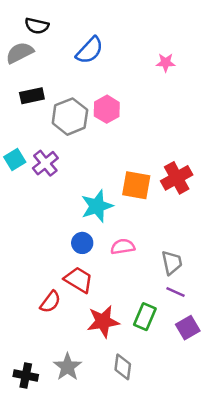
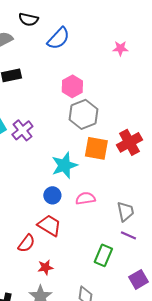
black semicircle: (37, 26) -> (28, 19), moved
gray hexagon: (70, 117) -> (83, 114), moved
red star: (103, 321) -> (45, 267), moved, size x0.6
purple square: (188, 328) -> (138, 279), moved

